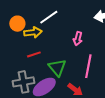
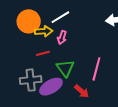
orange circle: (17, 24) -> (29, 21), size x1.5
pink arrow: (78, 39) -> (62, 38), moved

